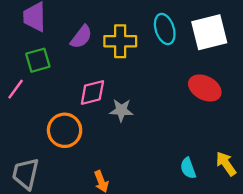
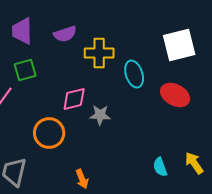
cyan ellipse: (165, 29) -> (134, 74), moved
purple semicircle: (81, 37) -> (65, 34), moved, turned 35

